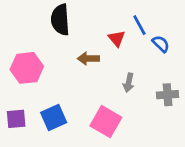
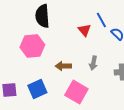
brown arrow: (88, 59) -> (63, 66), moved
pink hexagon: (27, 68) -> (32, 46), moved

